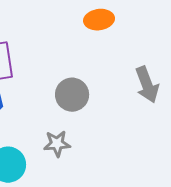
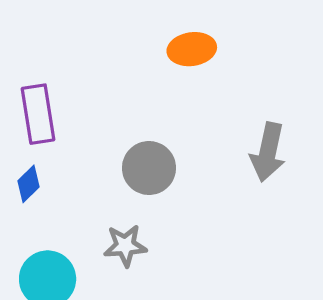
gray arrow: (147, 85) -> (268, 152), turned 33

